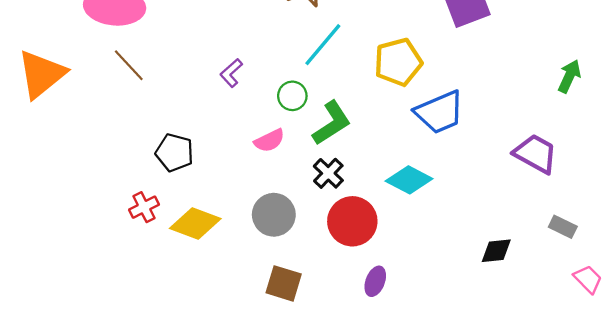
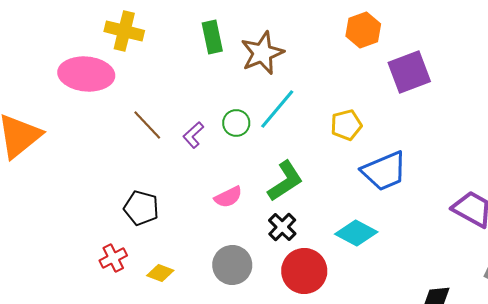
yellow pentagon: (398, 62) -> (346, 125), size x0.7
brown line: (129, 65) -> (147, 125), moved
green circle: (292, 96) -> (236, 123), moved
yellow diamond: (195, 223) -> (160, 273), size x0.6

